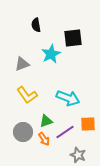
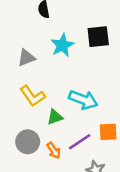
black square: (73, 38) -> (98, 37), moved
green triangle: (46, 121) -> (55, 117), moved

